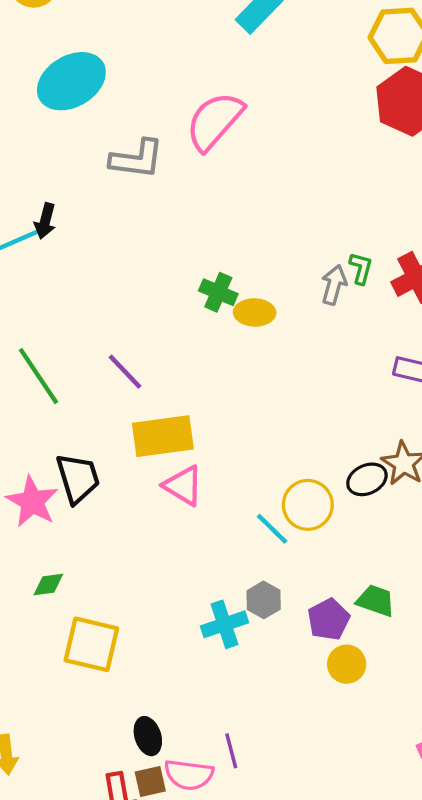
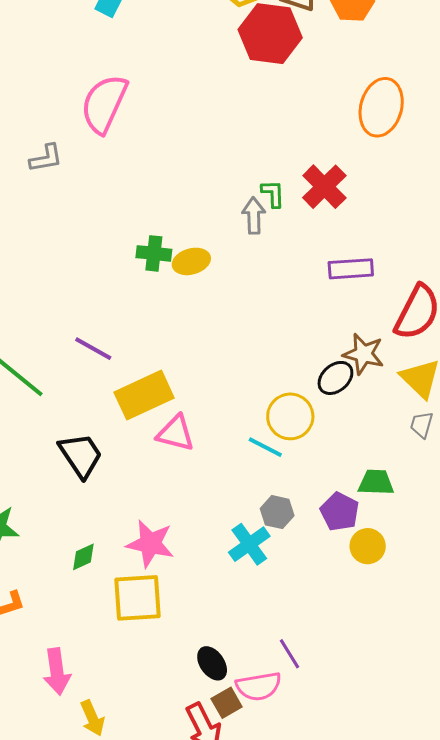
gray L-shape: (137, 159) -> (46, 158), size x0.7
pink star: (32, 502) -> (150, 544), moved

